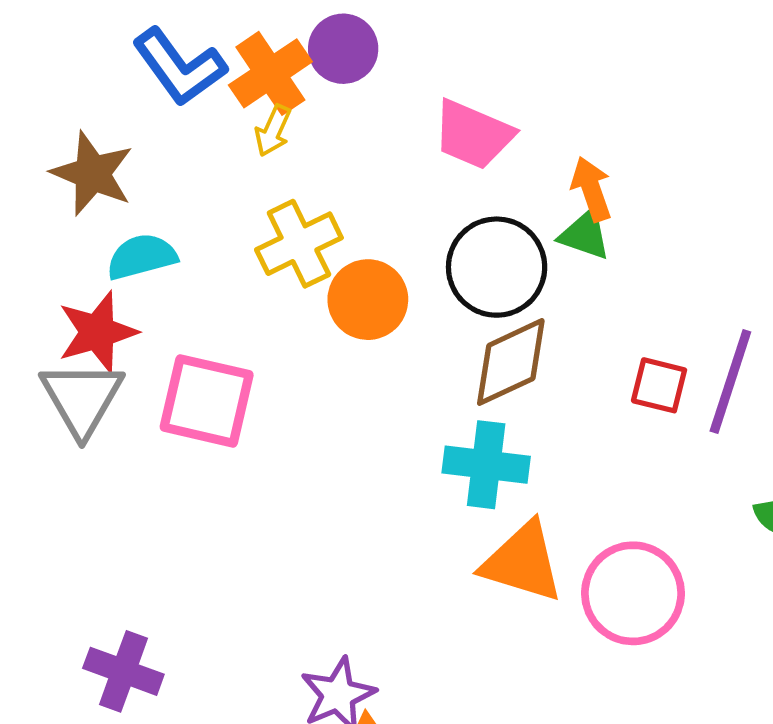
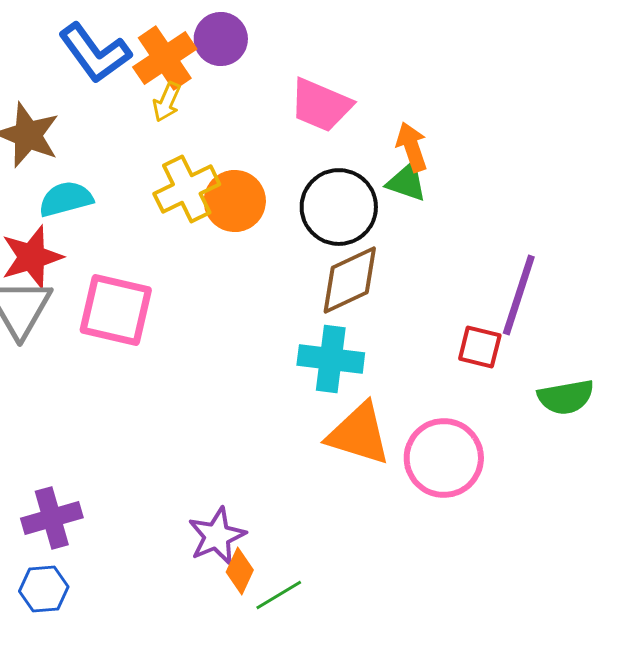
orange circle: (368, 300) -> (235, 201), moved
red square: (659, 385) -> (480, 347), moved
purple cross: (123, 671) -> (52, 518), turned -36

